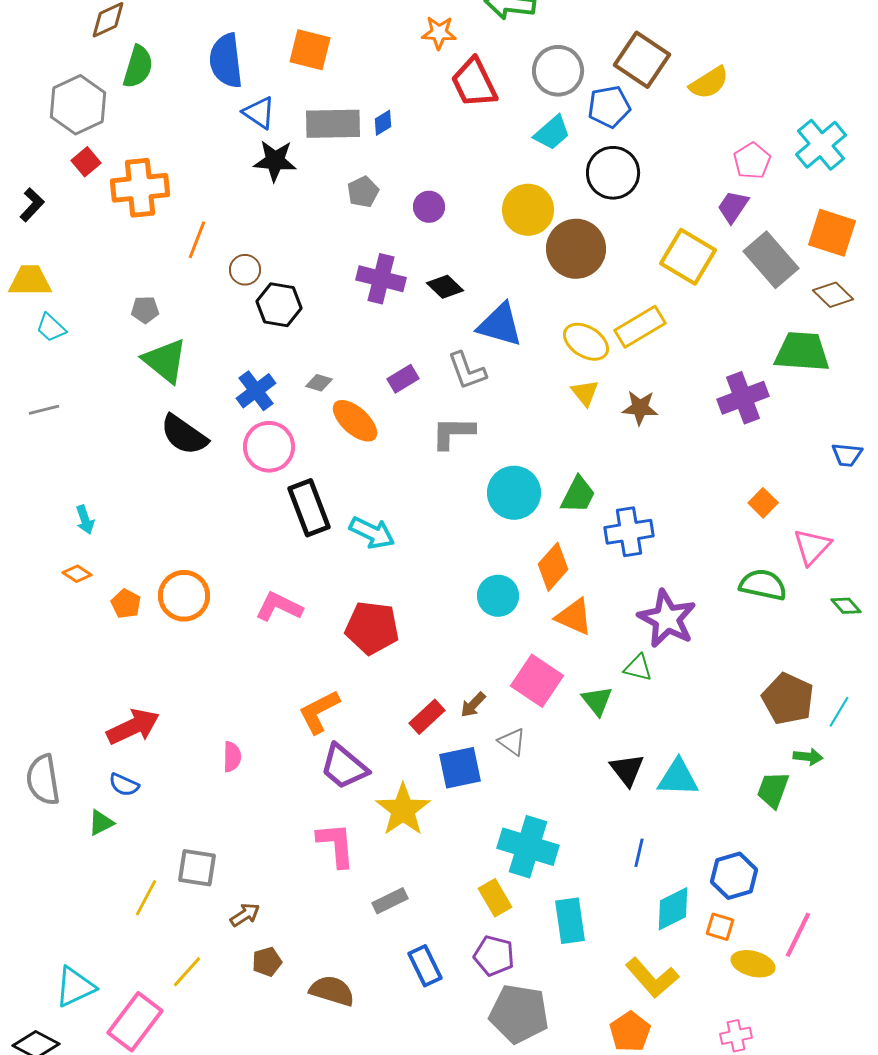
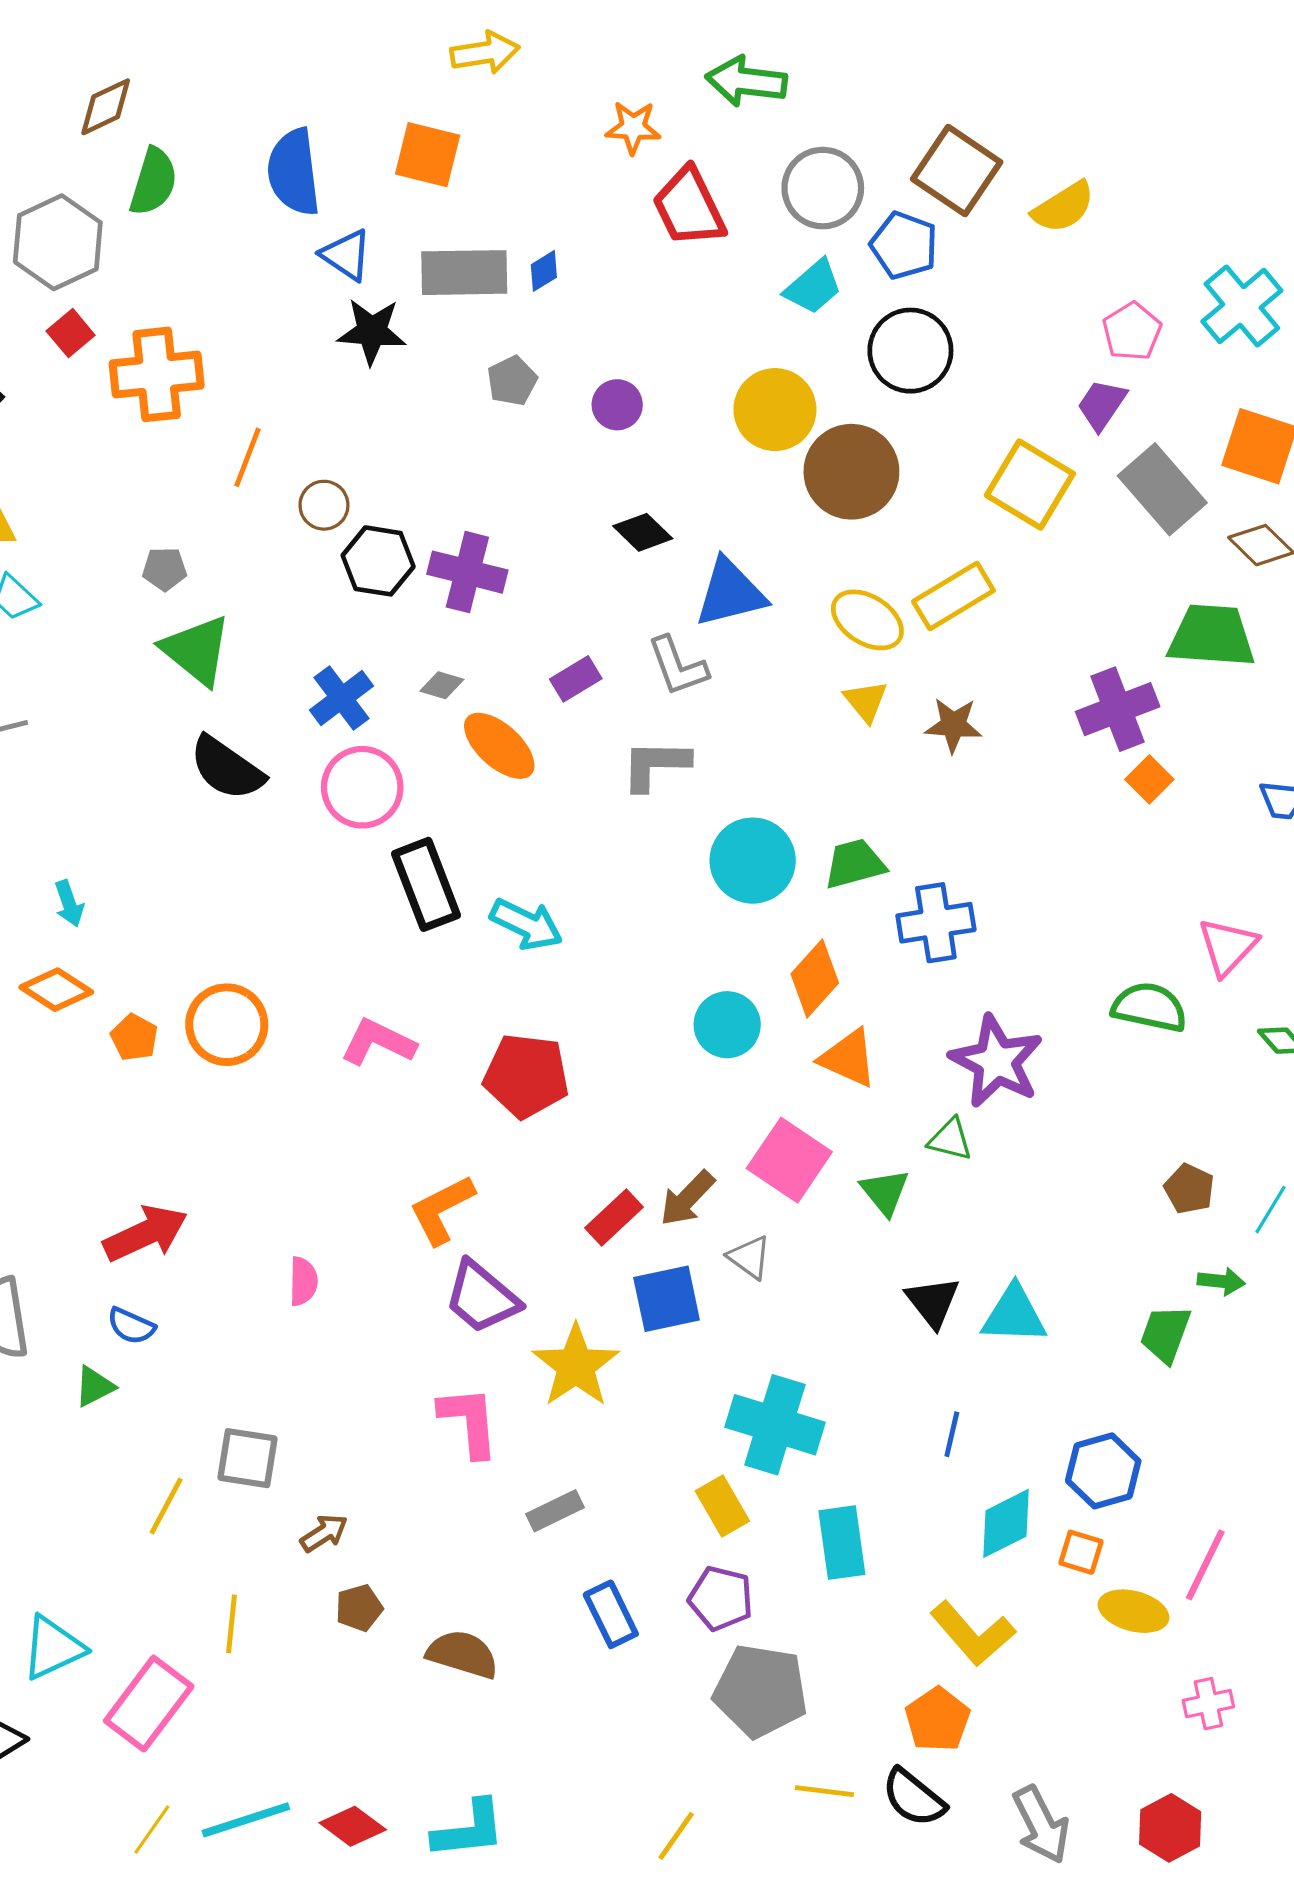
blue pentagon: (609, 107) -> (904, 245), turned 30
purple cross: (381, 279) -> (467, 572), moved
blue triangle: (500, 325) -> (730, 593), turned -30
green trapezoid: (578, 495) -> (855, 864), turned -132
orange square: (763, 503) -> (1149, 779), moved
orange diamond: (77, 574) -> (56, 990), size x1.5
brown pentagon: (788, 699) -> (1189, 1189), size x0.6
brown arrow: (473, 705) -> (687, 1198), size x1.4
yellow line: (187, 972) -> (232, 1624), turned -36
pink cross: (736, 1036) -> (1208, 1704), moved

